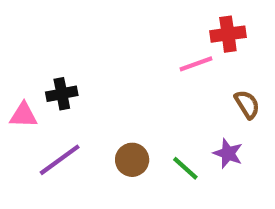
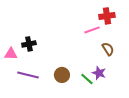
brown semicircle: (247, 104) -> (108, 49), moved
purple star: (228, 153) -> (99, 73), moved
purple line: (60, 160) -> (28, 75), turned 50

